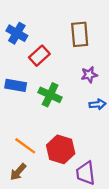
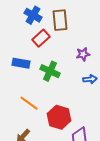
blue cross: (17, 33) -> (33, 15), moved
brown rectangle: (80, 34) -> (60, 20), moved
orange line: (25, 146) -> (29, 103), moved

